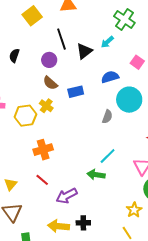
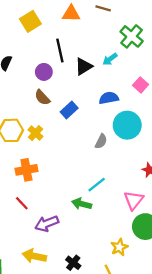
blue rectangle: (76, 92) -> (69, 110), turned -35
yellow cross: (46, 106) -> (35, 133), moved
black cross: (83, 223) -> (73, 263), moved, turned 32

